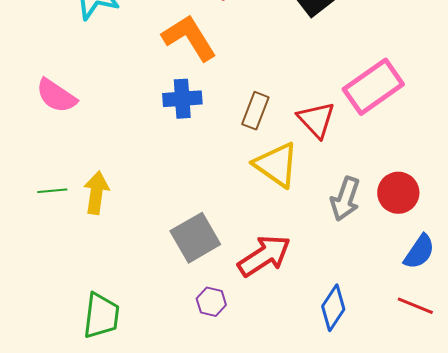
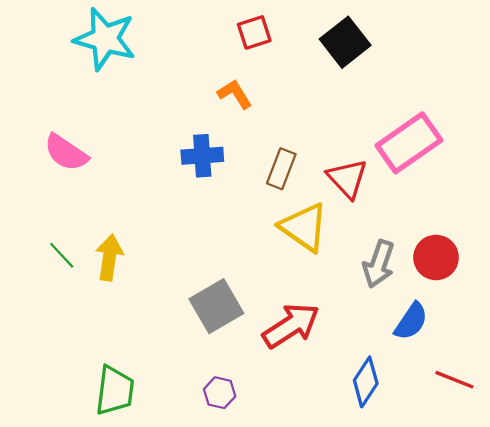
orange L-shape: (189, 38) -> (235, 94), moved, size x0.6
green line: (52, 191) -> (62, 255), turned 52
blue semicircle: (419, 252) -> (411, 321), moved
purple hexagon: (211, 302) -> (220, 393), moved

